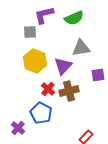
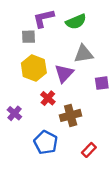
brown cross: (69, 91) -> (71, 115), moved
blue pentagon: (41, 113) -> (46, 142), moved
purple cross: (18, 128) -> (14, 113), moved

